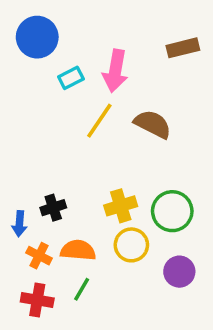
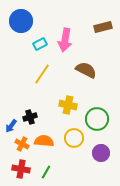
yellow line: (99, 121) -> (42, 74), moved
yellow cross: (121, 206) -> (68, 105), moved, turned 30
blue arrow: (19, 224) -> (11, 126), turned 32
green line: (82, 289) -> (46, 172), moved

